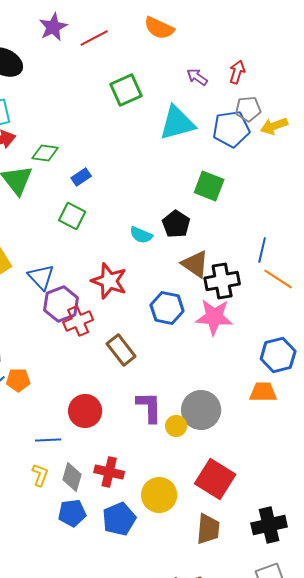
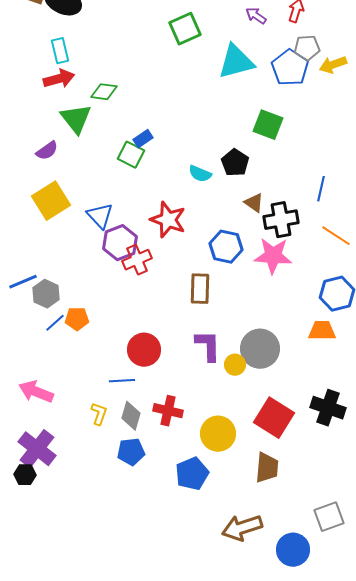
blue pentagon: (231, 129) -> (290, 68), turned -30
blue rectangle: (81, 177) -> (143, 139), moved
brown triangle: (195, 264) -> (254, 203), size x0.7
orange line: (278, 279) -> (336, 236), moved
brown rectangle: (121, 350) -> (200, 289), moved, turned 40
blue line: (48, 440) -> (122, 381), moved
blue pentagon: (119, 519) -> (192, 474), moved
black cross: (269, 525) -> (328, 408), moved, turned 32

